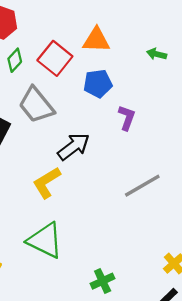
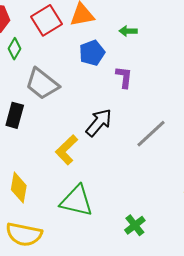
green arrow: (157, 54) -> (128, 31), moved
red square: (55, 58) -> (46, 20), moved, turned 32
black arrow: (74, 147) -> (99, 123), moved

